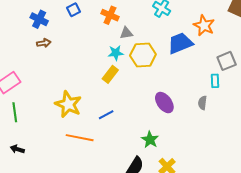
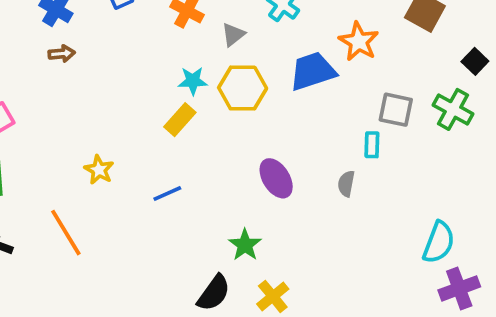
gray triangle: (126, 33) -> (233, 35), moved, turned -32
gray square: (227, 61) -> (396, 110), turned 30
yellow star: (68, 104) -> (99, 170), size x0.6
orange line: (80, 138) -> (66, 233), moved, turned 44

